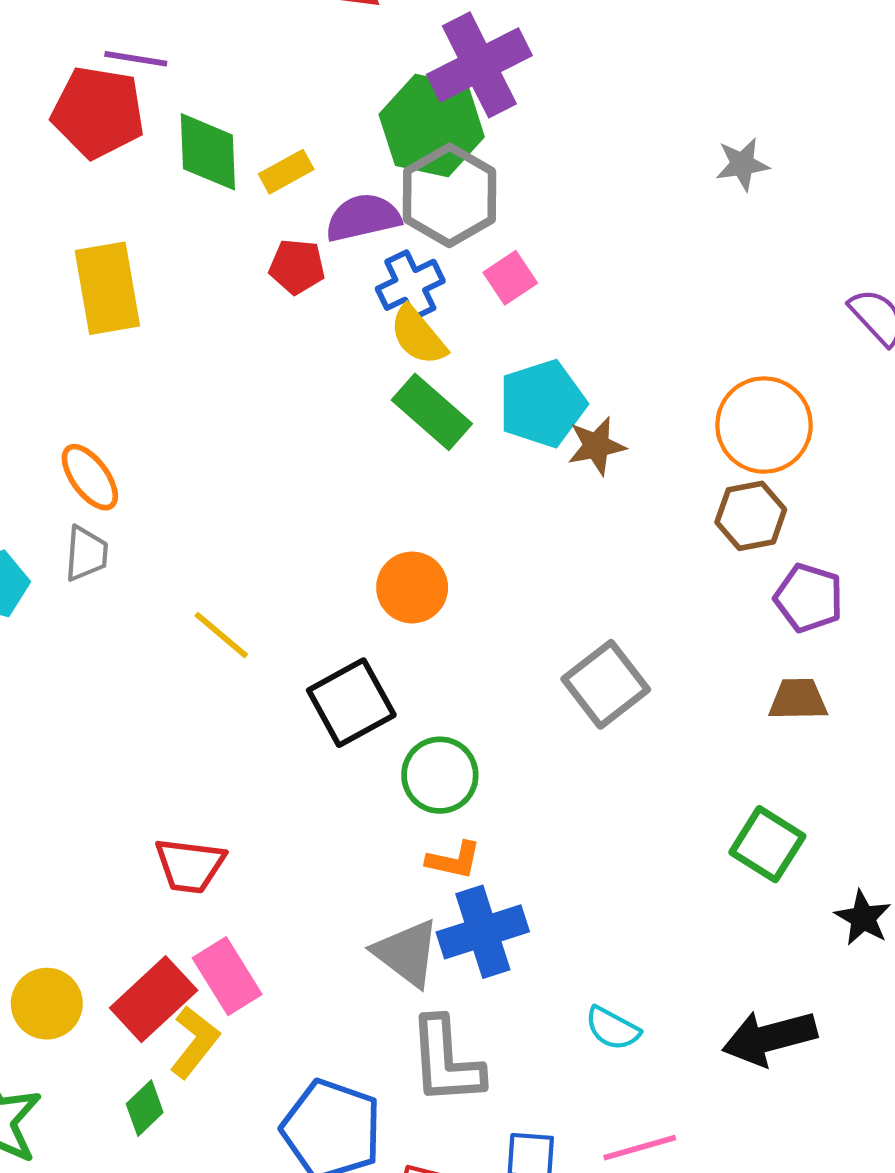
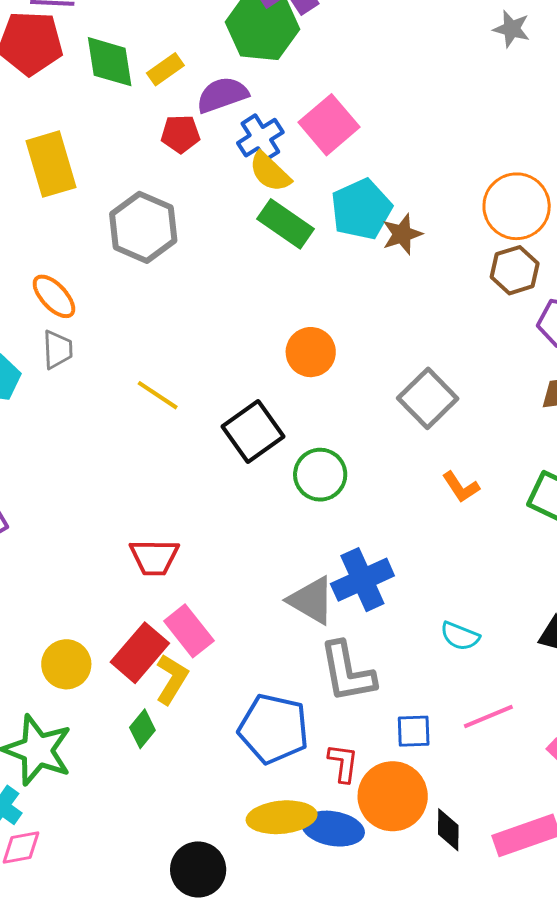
gray star: (742, 164) -> (512, 29), moved, turned 30
gray hexagon: (449, 195) -> (143, 227), moved
pink square: (510, 278) -> (329, 125), size x1.6
orange circle: (412, 587) -> (311, 352), moved
orange L-shape: (454, 860) -> (461, 487), moved, turned 51

